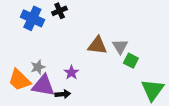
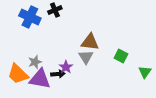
gray triangle: (120, 47) -> (86, 57), moved
green triangle: (153, 90) -> (145, 72), moved, size x0.6
black arrow: (63, 94) -> (58, 74), moved

